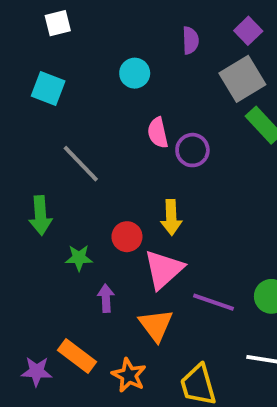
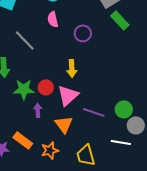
pink semicircle: (158, 133) -> (53, 19), moved
red circle: (127, 237) -> (46, 87), moved
green star: (79, 258) -> (24, 89), size x1.5
orange star: (129, 375) -> (50, 150), turned 30

